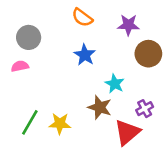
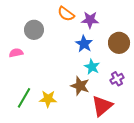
purple star: (128, 25) -> (90, 20), moved
gray circle: (29, 37) -> (34, 30), moved
blue star: (85, 55) -> (84, 44), moved
purple cross: (145, 109) -> (117, 79), moved

